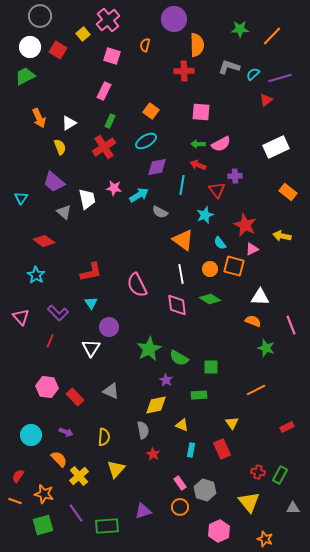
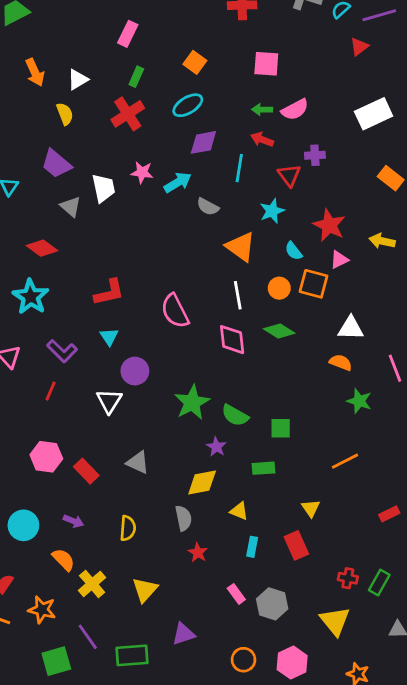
cyan star: (36, 275) -> (31, 297), size x1.4
yellow triangle: (116, 469) -> (145, 590), moved
orange circle: (180, 507) -> (243, 660), moved
green square: (43, 525) -> (56, 661), moved

